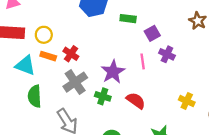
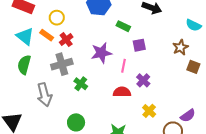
yellow circle: (44, 35) -> (57, 18), moved
purple cross: (167, 54) -> (143, 80), moved
purple star: (113, 72) -> (101, 53), moved
red semicircle: (136, 101) -> (122, 92), moved, turned -54

